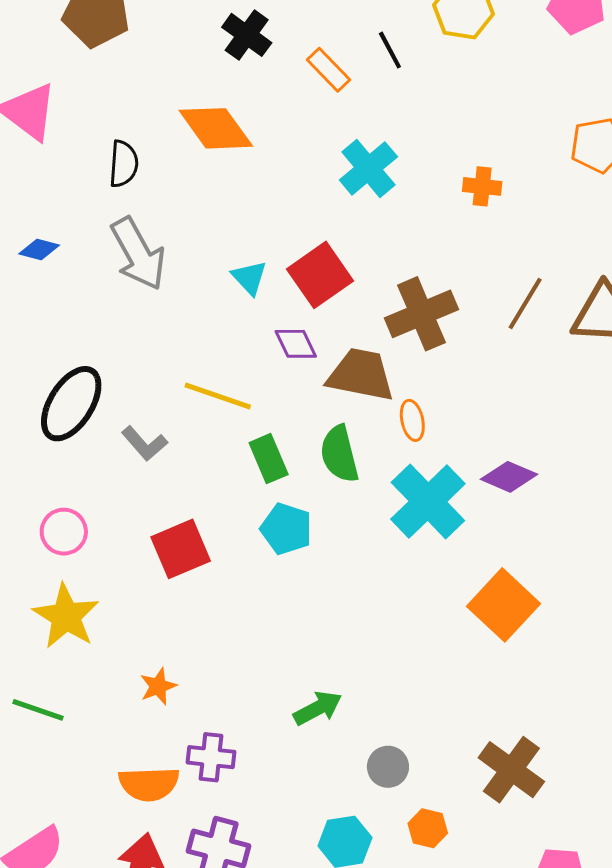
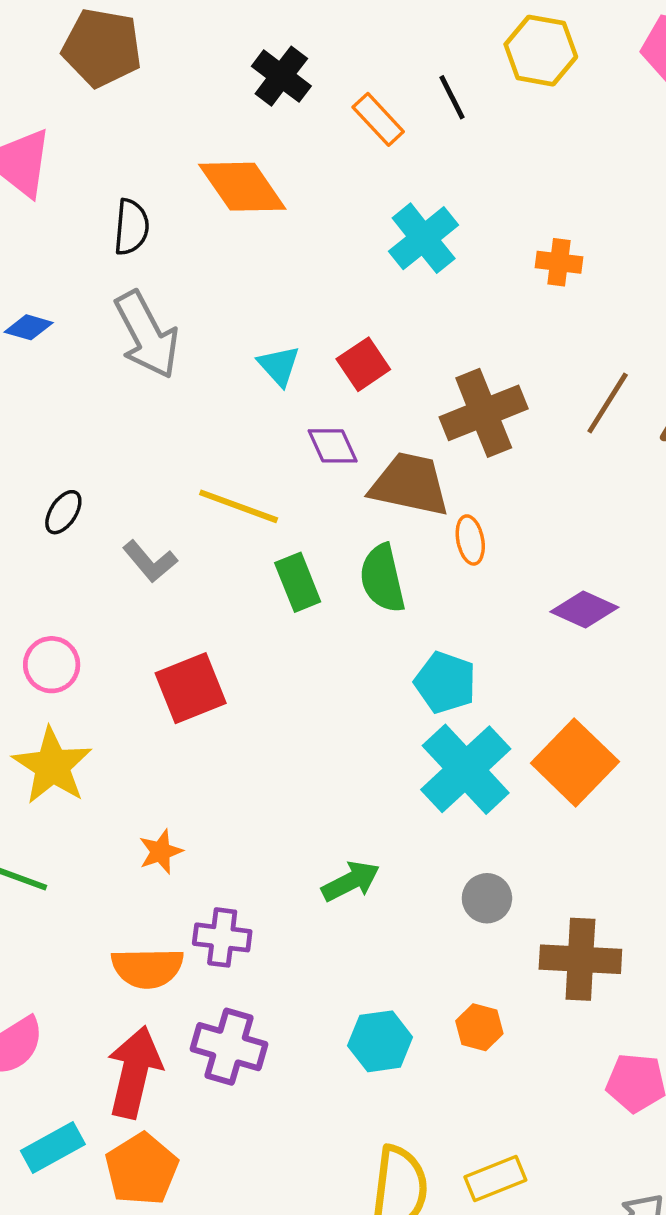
red square: (320, 275) -> (363, 364), size x0.7
black ellipse: (71, 404) -> (63, 512), size x0.5
cyan cross: (428, 501) -> (466, 769), moved
cyan pentagon: (286, 529) -> (445, 682), moved
gray circle: (388, 767) -> (487, 898), moved
brown cross: (511, 770) -> (580, 959), turned -34

